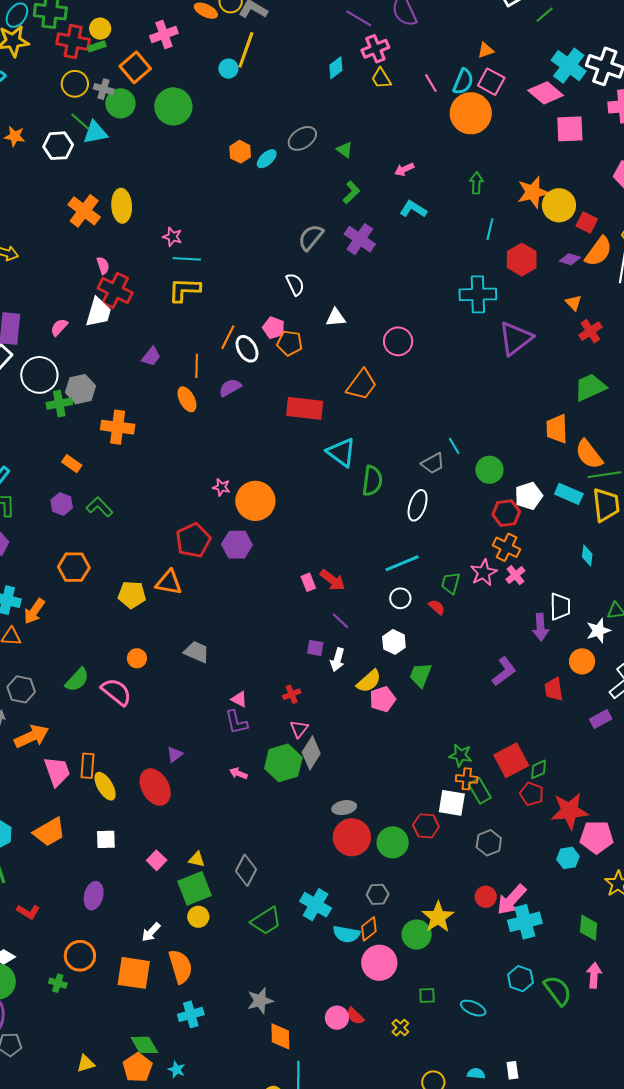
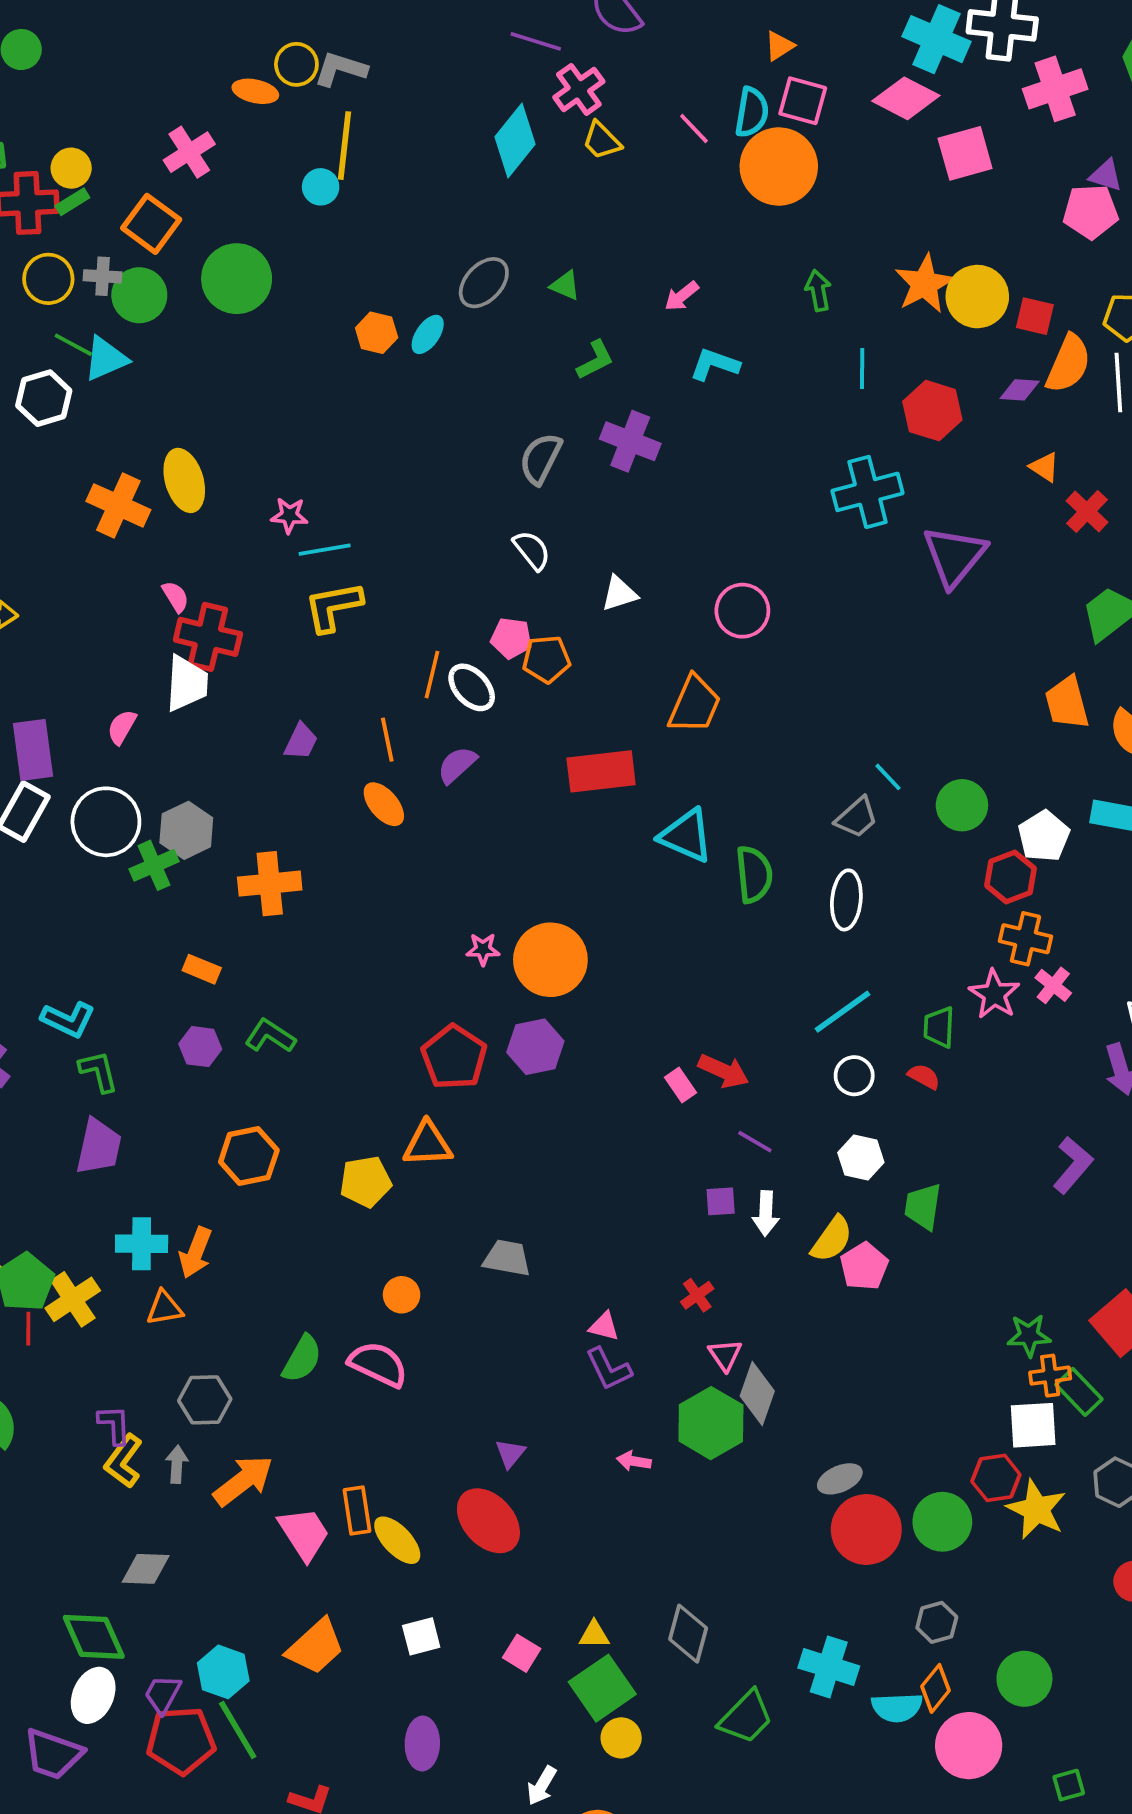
cyan diamond: (336, 68) -> (515, 140), size x1.6
green L-shape: (351, 192) -> (595, 360), turned 30
yellow star: (438, 917) -> (1036, 1509), moved

